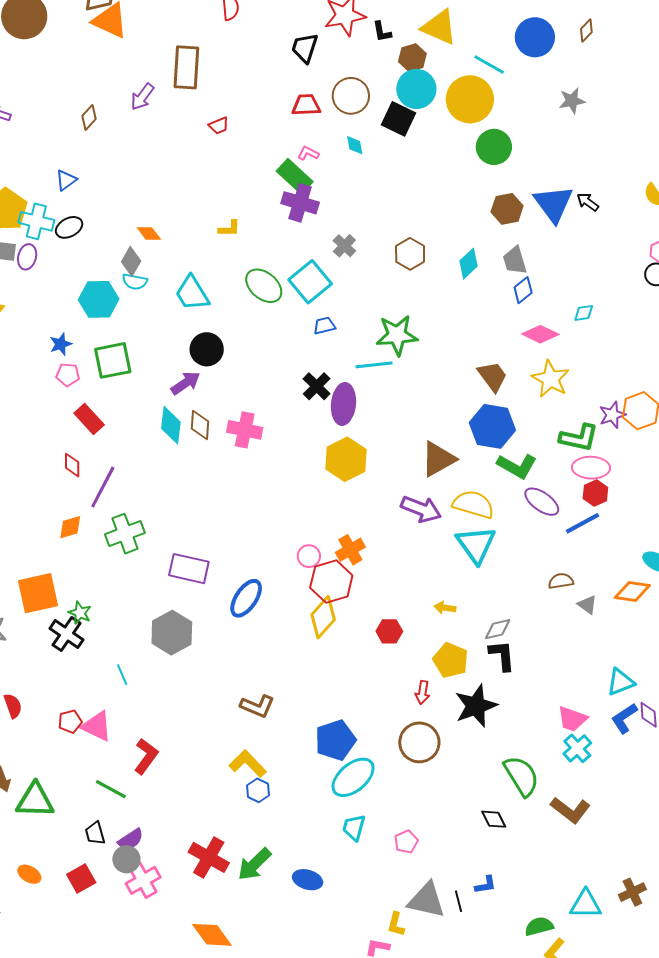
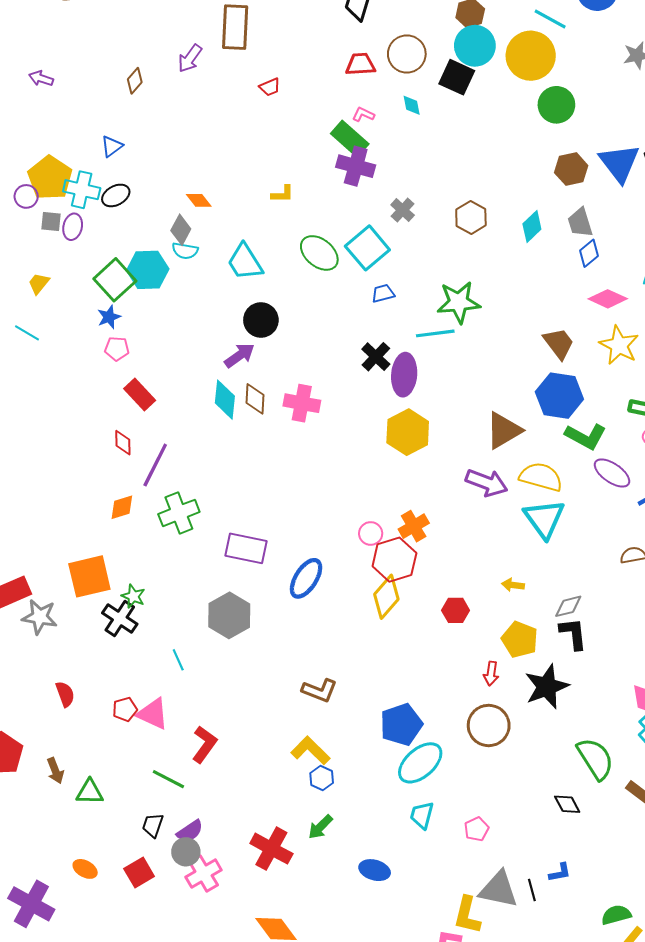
green square: (113, 360) -> (115, 280), moved, turned -30
green triangle: (35, 800) -> (90, 792), size x0.7
black trapezoid: (95, 833) -> (153, 825), turned 35
green arrow: (254, 864) -> (320, 827), moved, size x0.7
yellow L-shape: (396, 924) -> (467, 915), size x1.5

